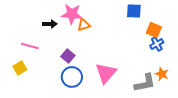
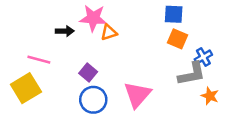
orange square: (154, 30) -> (177, 39), moved
yellow square: (20, 68) -> (26, 88), size x1.6
gray L-shape: (145, 83) -> (192, 74), moved

